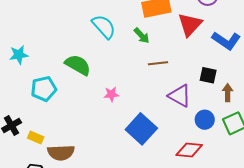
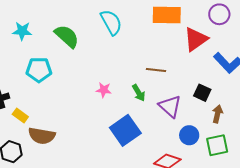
green arrow: (142, 36) -> (139, 93), moved
green semicircle: (78, 65) -> (67, 36), moved

